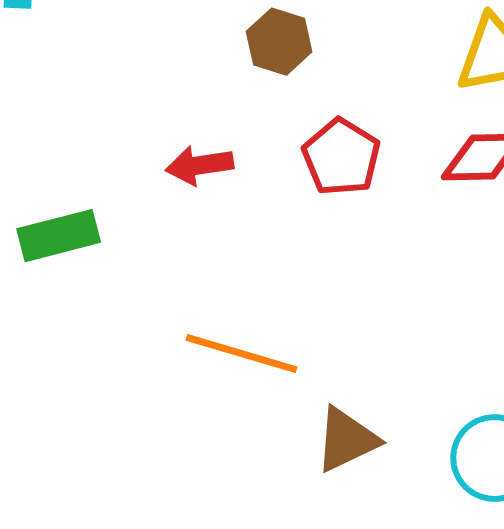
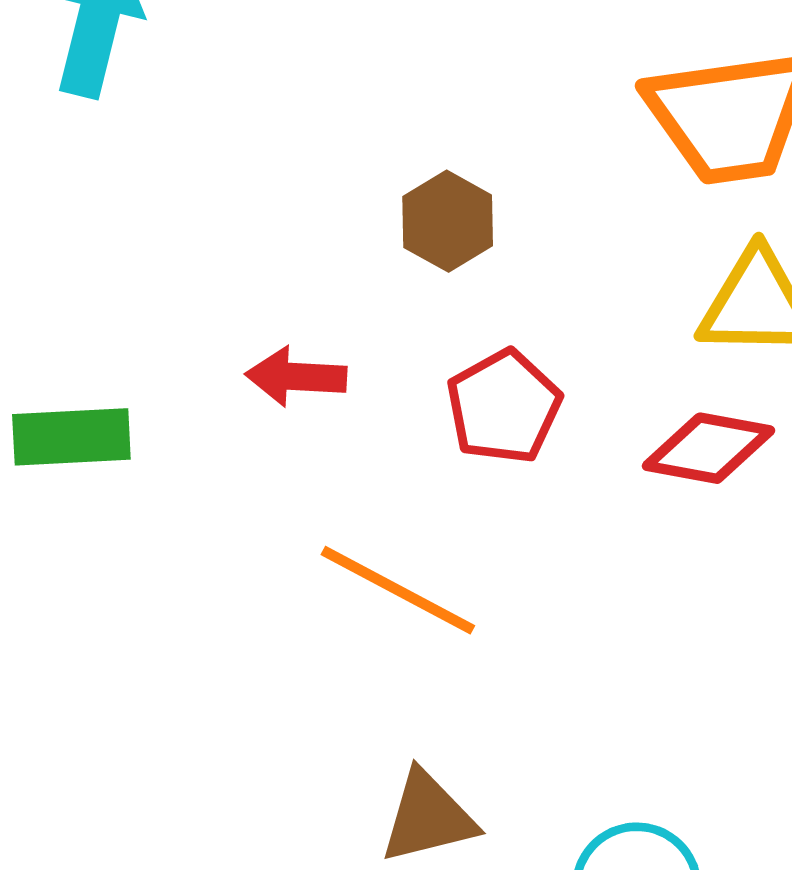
orange line: (241, 354) -> (398, 590), moved

